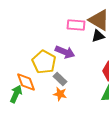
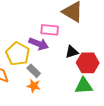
pink rectangle: (76, 25) -> (50, 30), moved
black triangle: (98, 36) -> (72, 52), moved

